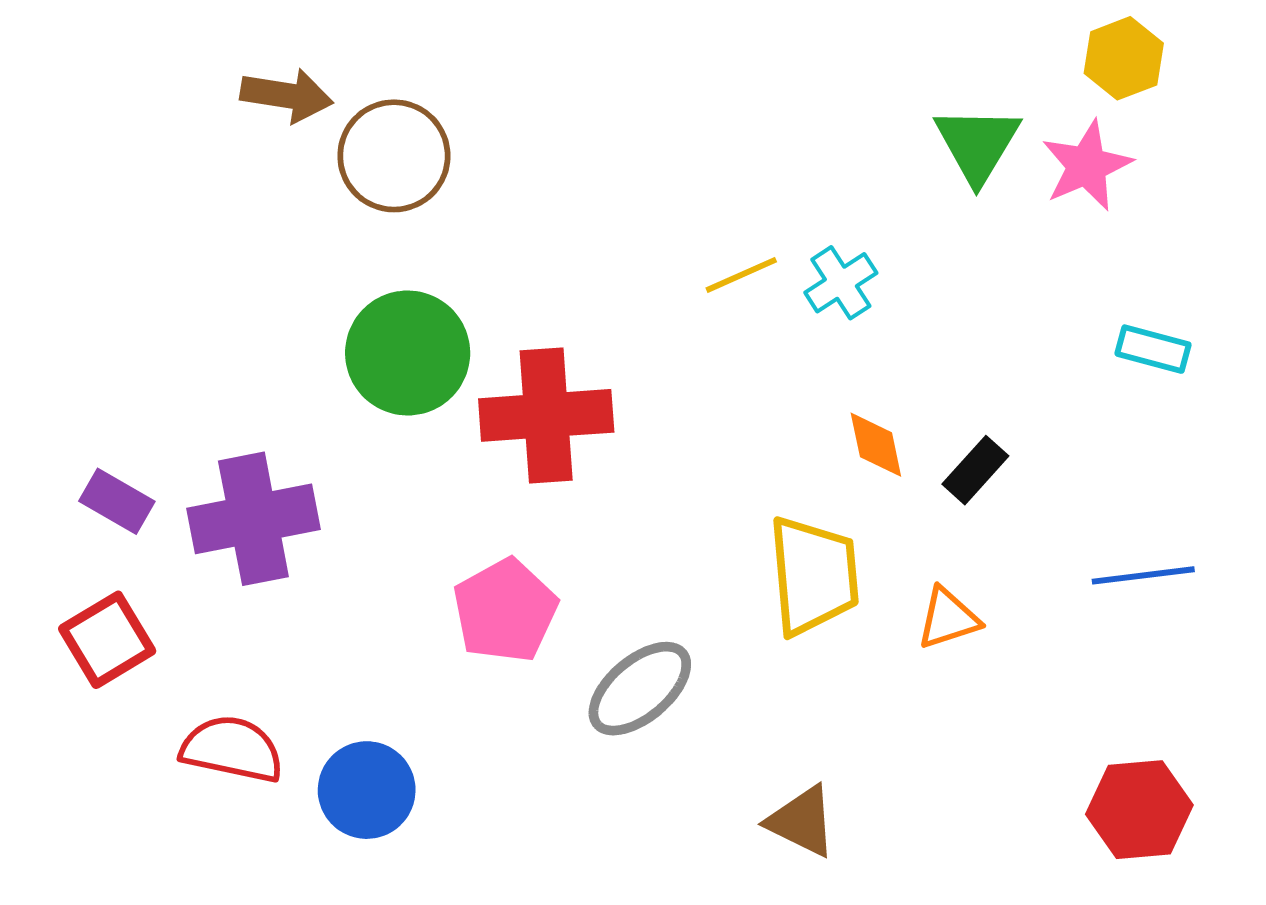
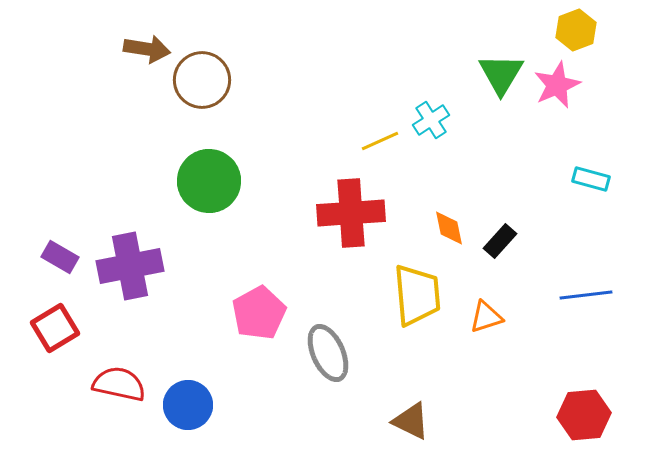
cyan cross: (841, 283) -> (431, 120), moved
red cross: (546, 415) -> (351, 213), moved
gray ellipse: (640, 689) -> (328, 353), turned -74

